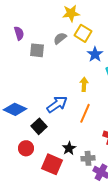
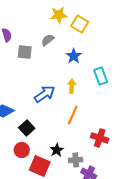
yellow square: (83, 33) -> (80, 24), moved
blue star: (95, 54) -> (74, 56), moved
blue arrow: (57, 104) -> (45, 94), moved
red circle: (26, 148) -> (22, 150), moved

